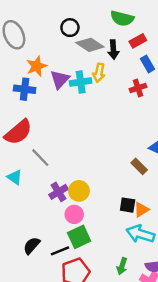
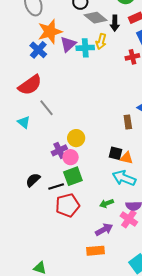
orange star: (37, 66) -> (50, 32), size x1.4
blue cross: (25, 89) -> (38, 50), turned 30
brown rectangle: (139, 166) -> (128, 122), turned 32
purple cross: (59, 192) -> (59, 150), moved
orange triangle: (141, 210) -> (127, 158), turned 40
green arrow: (122, 266) -> (107, 203), turned 48

